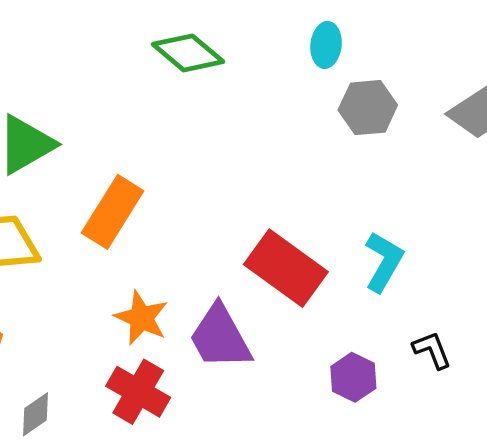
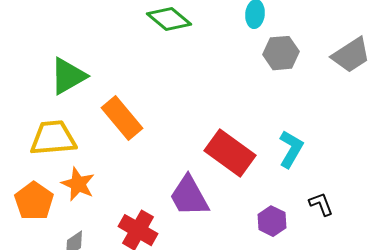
orange rectangle: (113, 212) -> (122, 118), turned -72
orange star: (141, 318) -> (78, 184), moved

